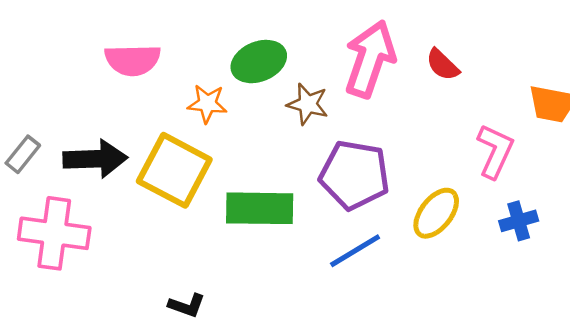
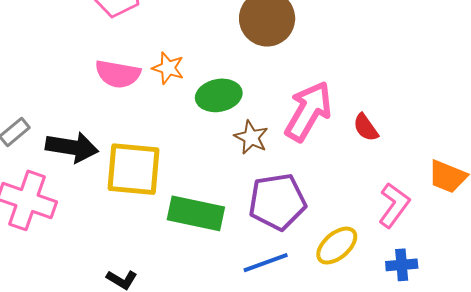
orange star: (207, 104) -> (168, 68), moved
yellow square: (174, 170) -> (134, 169), turned -34
purple pentagon: (354, 175) -> (277, 202), turned -30

